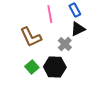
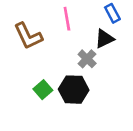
blue rectangle: (75, 10) -> (112, 13), moved
brown L-shape: (31, 37) -> (28, 36), moved

